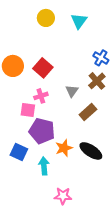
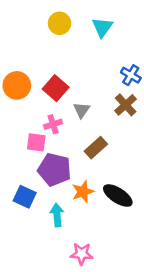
gray triangle: (72, 91) -> (82, 110), moved
brown rectangle: (88, 112) -> (96, 148), moved

